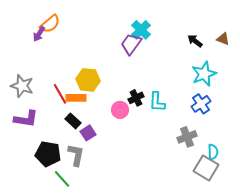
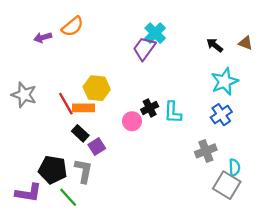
orange semicircle: (50, 24) -> (73, 26), moved
purple arrow: (39, 34) -> (43, 37), turned 42
purple L-shape: (26, 119) -> (28, 193), moved

